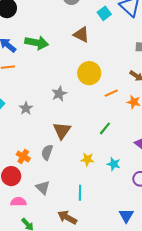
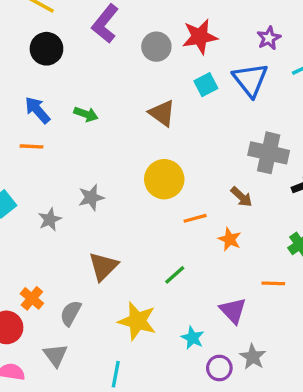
green arrow: (37, 43) -> (86, 114), size x0.6
gray star: (59, 94) -> (91, 197), moved
gray semicircle: (47, 152) -> (71, 313), moved
yellow star: (87, 159) -> (137, 321), size x1.6
cyan star: (114, 164) -> (193, 338), moved

